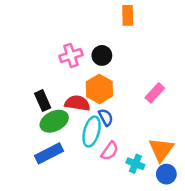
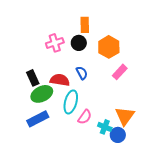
orange rectangle: (128, 15) -> (85, 25), moved
orange hexagon: (99, 89) -> (109, 47), moved
blue semicircle: (106, 117) -> (82, 73), moved
blue circle: (166, 174) -> (118, 135), moved

